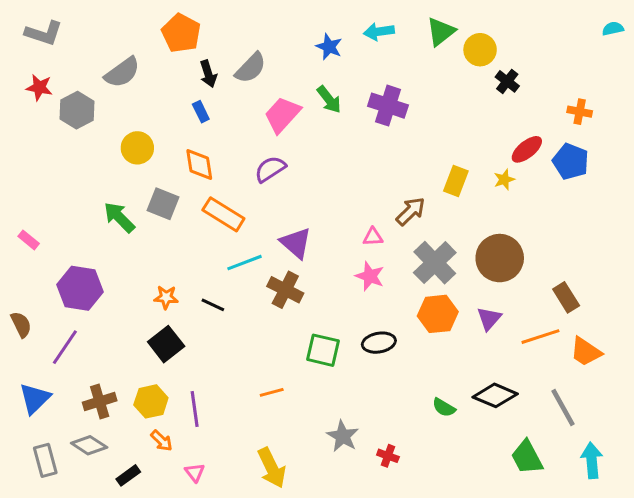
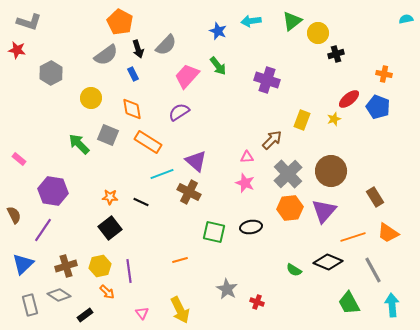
gray semicircle: (122, 72) -> (106, 55), moved
black cross: (507, 81) -> (336, 54), turned 35
red star: (39, 87) -> (17, 50), moved
purple cross: (388, 106) -> (267, 80), moved
purple triangle: (489, 318) -> (324, 211), size x1.5
orange line: (540, 337) -> (353, 237), moved
pink triangle: (195, 472) -> (142, 313), moved

